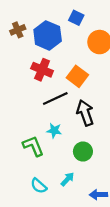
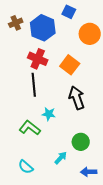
black line: (55, 98) -> (34, 85), moved, turned -70
green L-shape: (33, 146) -> (30, 128), turned -30
green circle: (83, 152) -> (81, 142), moved
cyan semicircle: (39, 186) -> (26, 167), moved

